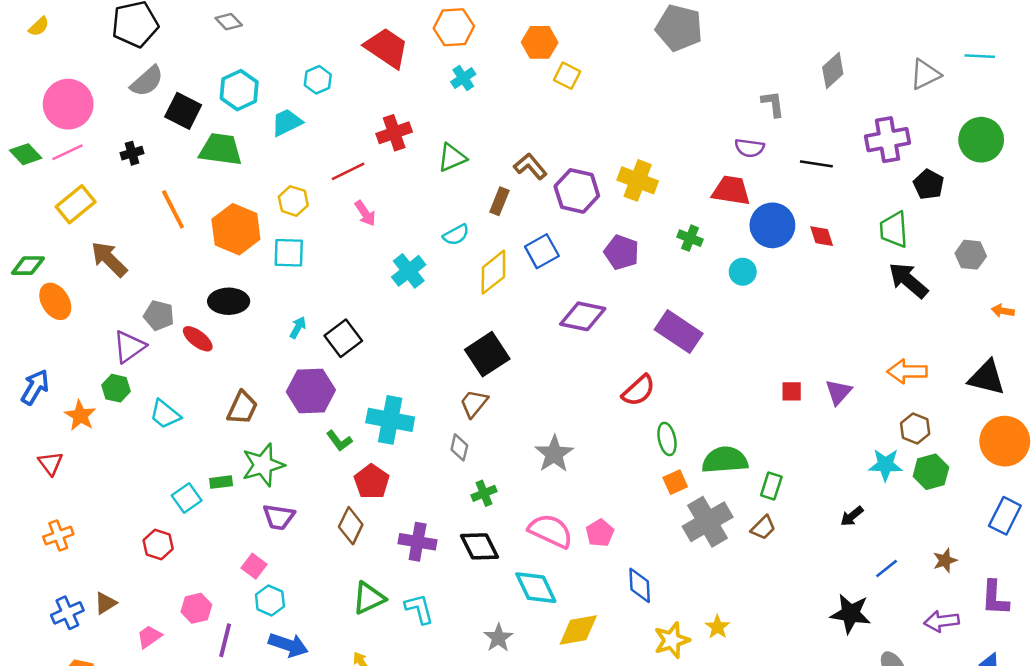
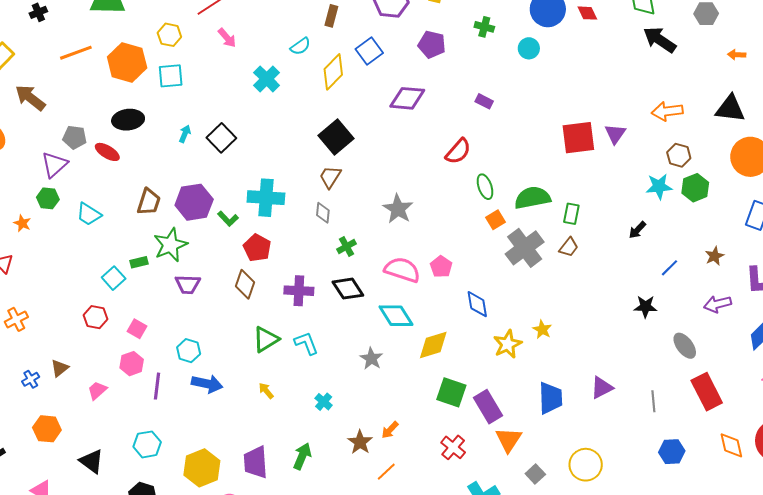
orange line: (173, 209) -> (76, 53), turned -76
purple rectangle: (679, 332) -> (484, 101), size x0.5
purple hexagon: (311, 391) -> (194, 202), moved
red square: (792, 391) -> (578, 138), size x2.0
orange star: (80, 416) -> (22, 223), size x0.7
pink square: (254, 566) -> (137, 329), moved
blue cross: (67, 613) -> (31, 379), size x0.7
black star: (851, 614) -> (645, 307), size x0.7

